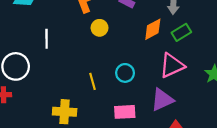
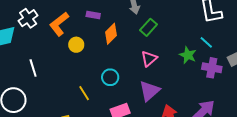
orange diamond: (153, 29) -> (111, 34), moved
pink triangle: (172, 66) -> (149, 59), size x0.7

